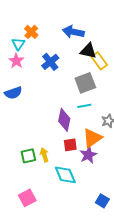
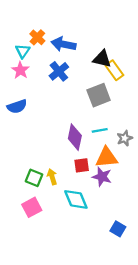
blue arrow: (73, 32) -> (63, 44), moved
cyan line: (84, 106) -> (100, 130), moved
orange triangle: (92, 138) -> (107, 157), turned 30
purple star: (88, 155) -> (102, 177), turned -30
green square: (28, 156) -> (34, 178), turned 35
pink square: (27, 198) -> (32, 207), moved

